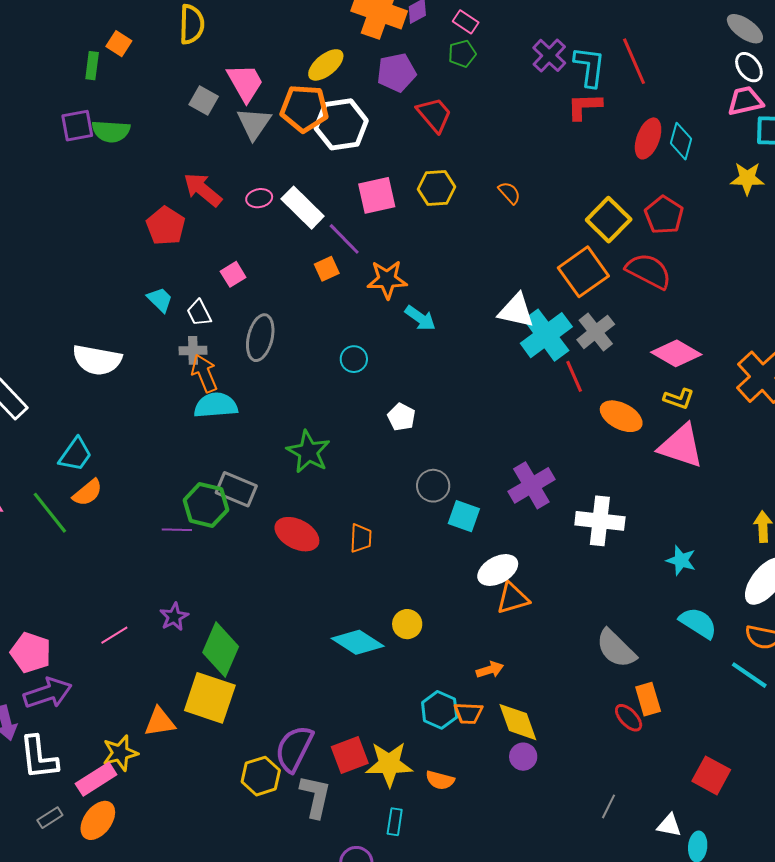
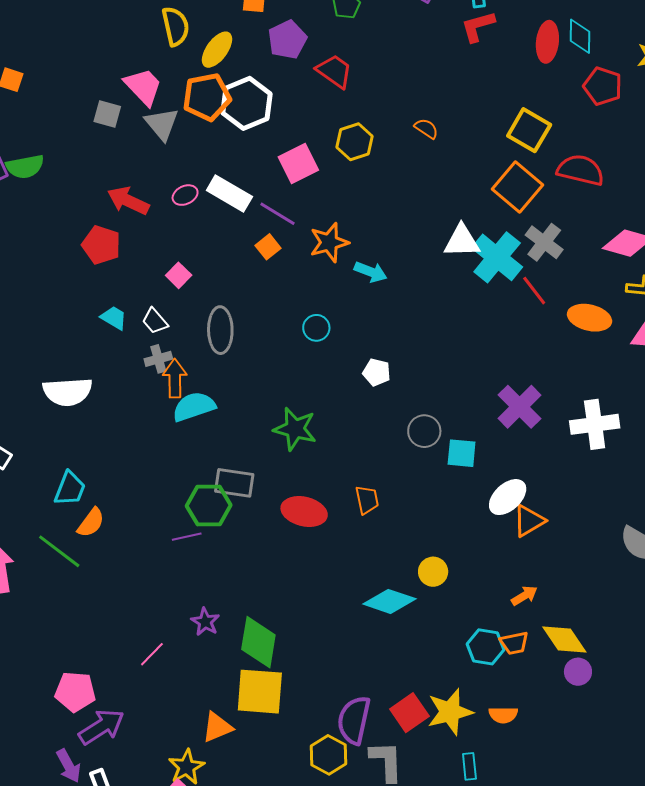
yellow semicircle: (192, 24) -> (175, 26), moved
red pentagon: (664, 215) -> (603, 86), moved
orange arrow: (204, 373) -> (175, 378), turned 36

